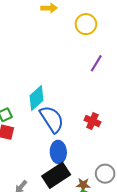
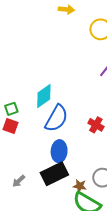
blue semicircle: (52, 119) -> (56, 118), turned 56

